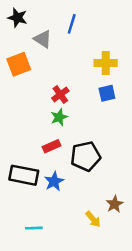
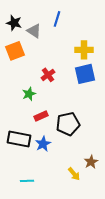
black star: (17, 18) -> (14, 23), moved
blue square: (107, 93) -> (85, 74), size x1.5
green star: (59, 117) -> (29, 94), moved

